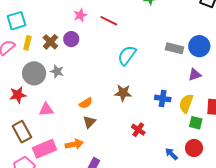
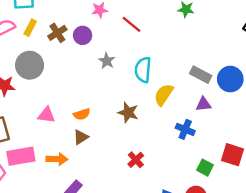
cyan semicircle: (127, 55) -> (143, 70), turned -45
gray star: (57, 71) -> (107, 61), moved
purple triangle: (195, 75) -> (203, 104), moved
blue cross: (163, 98) -> (185, 129), moved
yellow semicircle: (186, 103) -> (164, 95), moved
pink triangle: (46, 109) -> (46, 115), moved

